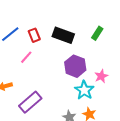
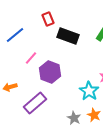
red rectangle: (34, 35) -> (48, 19), moved
purple hexagon: (75, 66) -> (50, 72), moved

